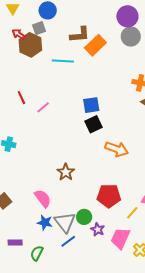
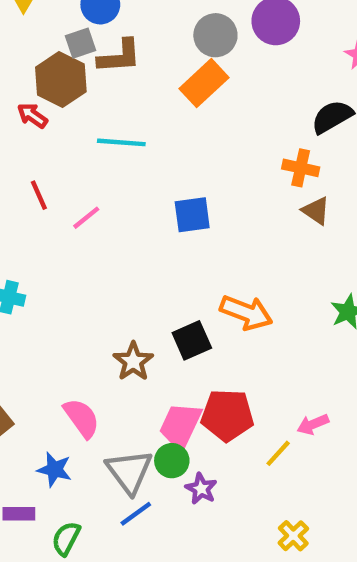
red arrow: (19, 34) -> (32, 115), moved
brown L-shape: (80, 35) -> (119, 56), moved
gray circle: (131, 37) -> (215, 35), moved
cyan line: (63, 61) -> (121, 142), moved
black square: (94, 124) -> (192, 340), moved
blue star: (45, 222) -> (54, 469), moved
pink trapezoid: (120, 238) -> (180, 426), moved

